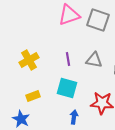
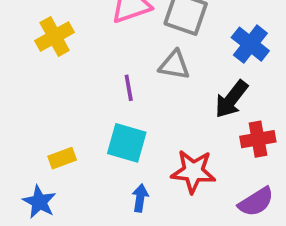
yellow cross: (29, 60) -> (55, 36), moved
gray triangle: (94, 60) -> (174, 65), moved

